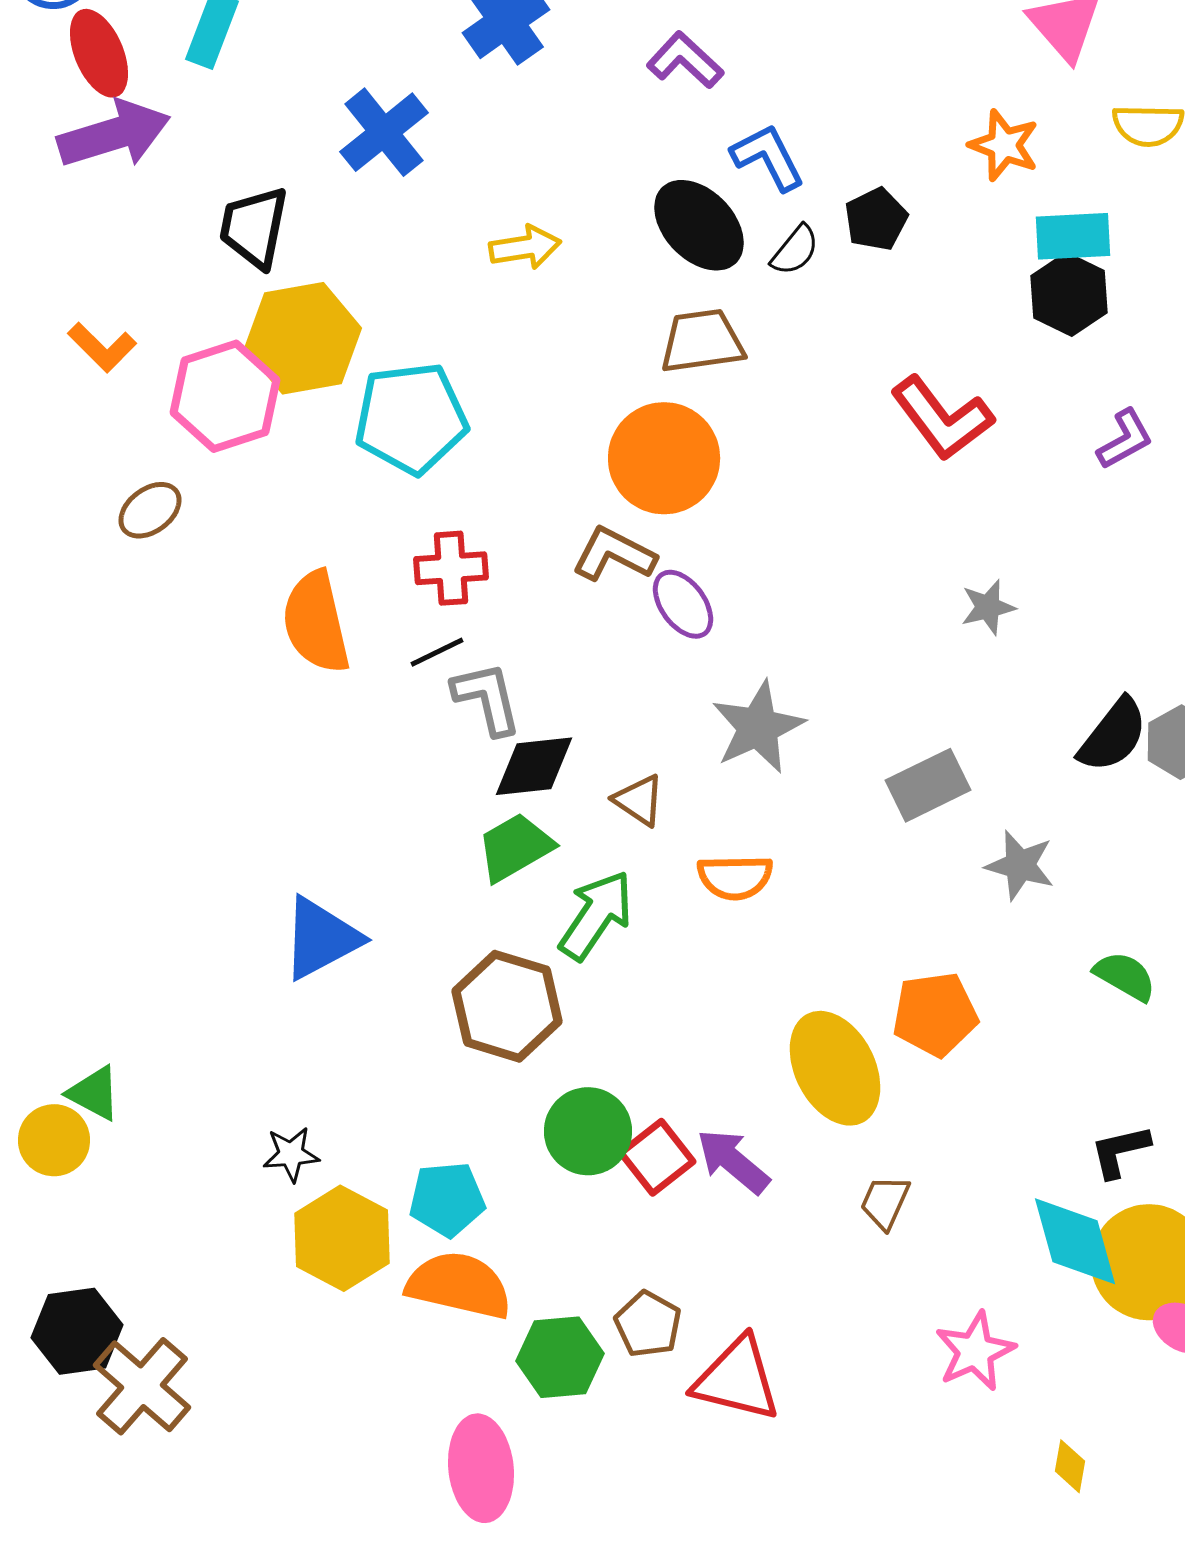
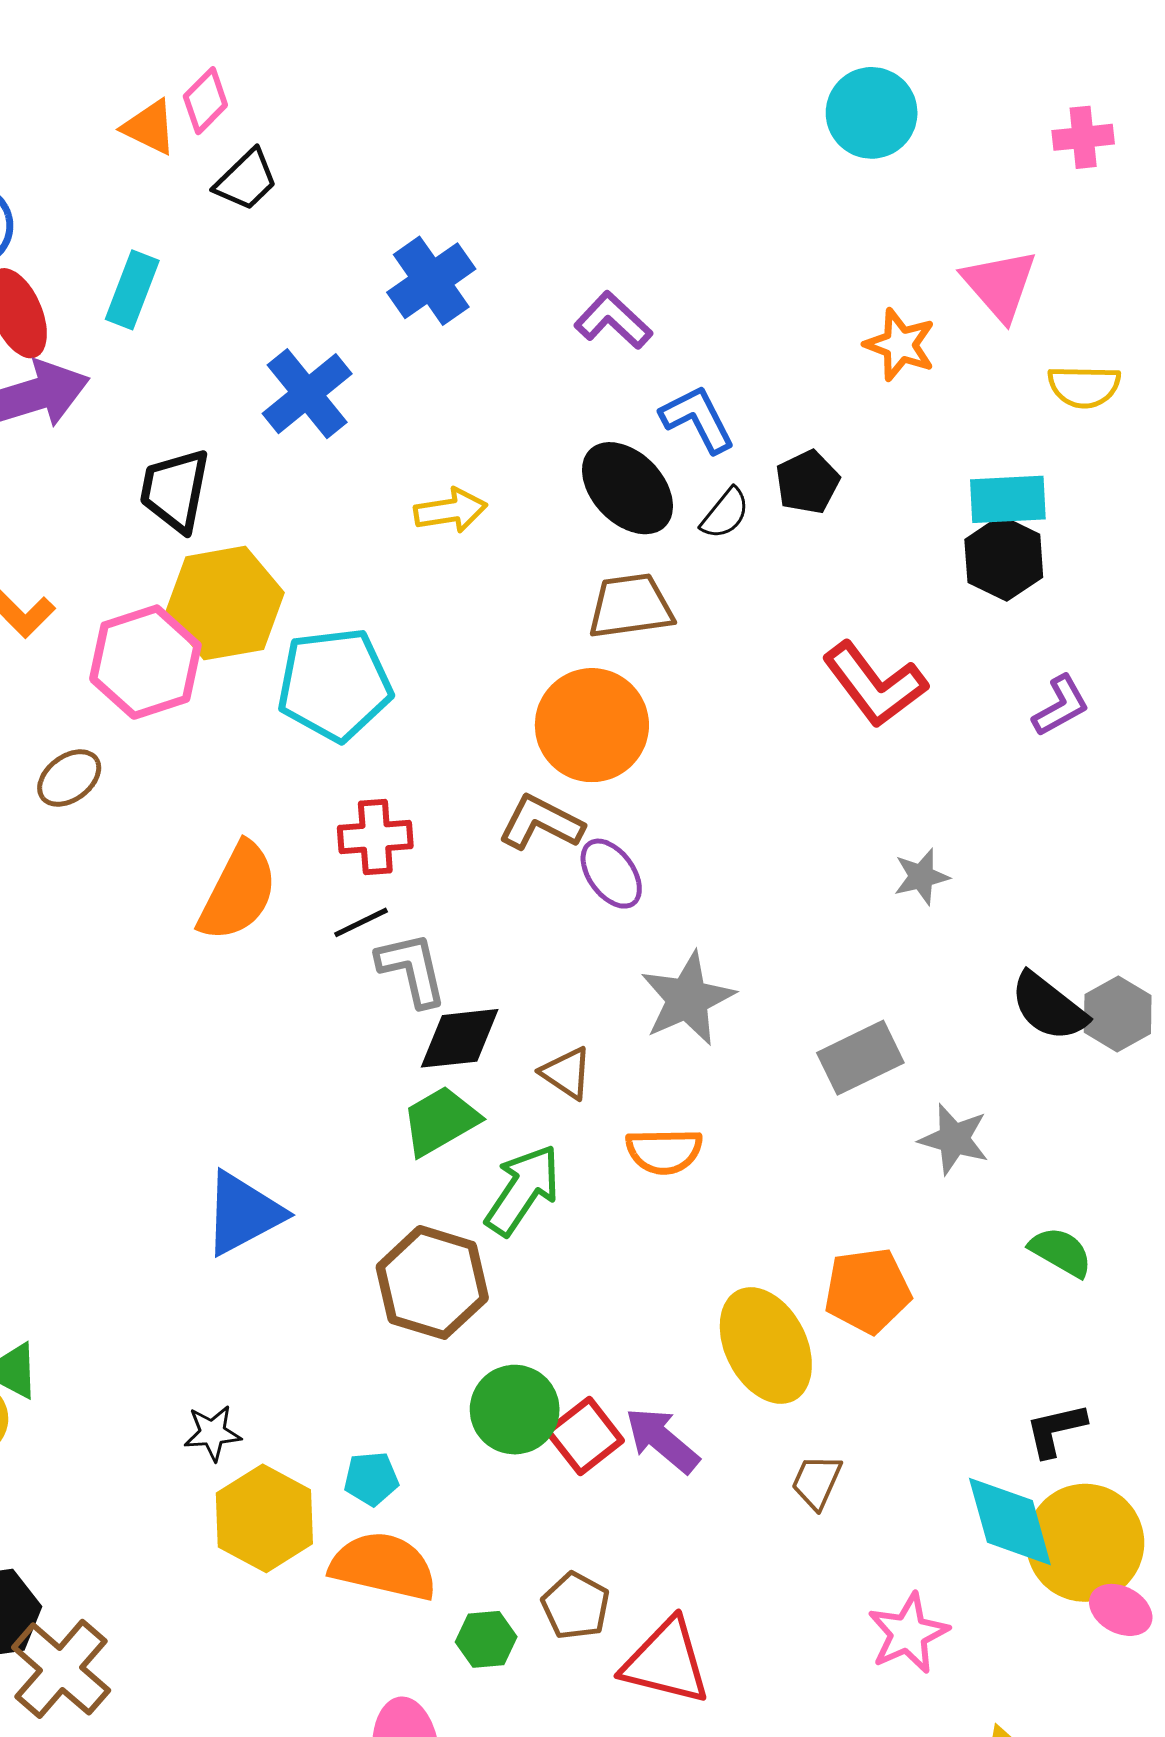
orange star: (1004, 145) -> (900, 345), moved
orange semicircle: (316, 622) -> (238, 892), turned -140
black semicircle: (1113, 735) -> (1049, 1007), turned 90
cyan pentagon: (447, 1199) -> (371, 1479), size x0.7
green hexagon: (560, 1357) -> (486, 1639), size x0.7

